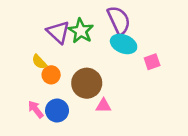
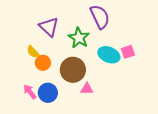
green star: (81, 31) -> (79, 38), moved
cyan ellipse: (124, 44) -> (109, 55), moved

